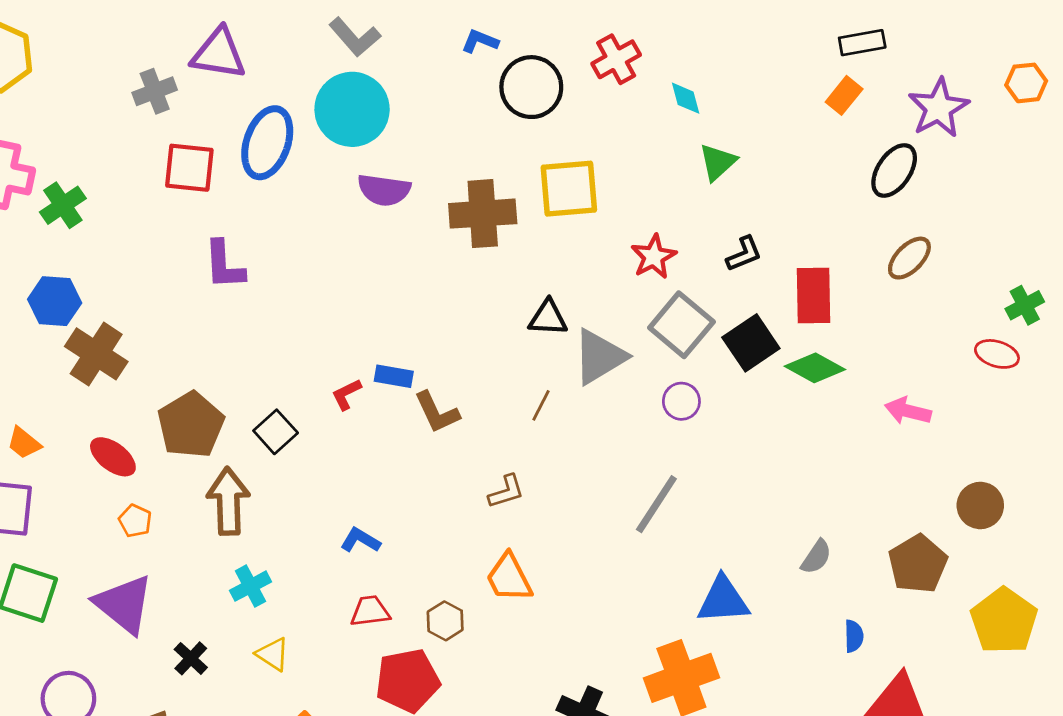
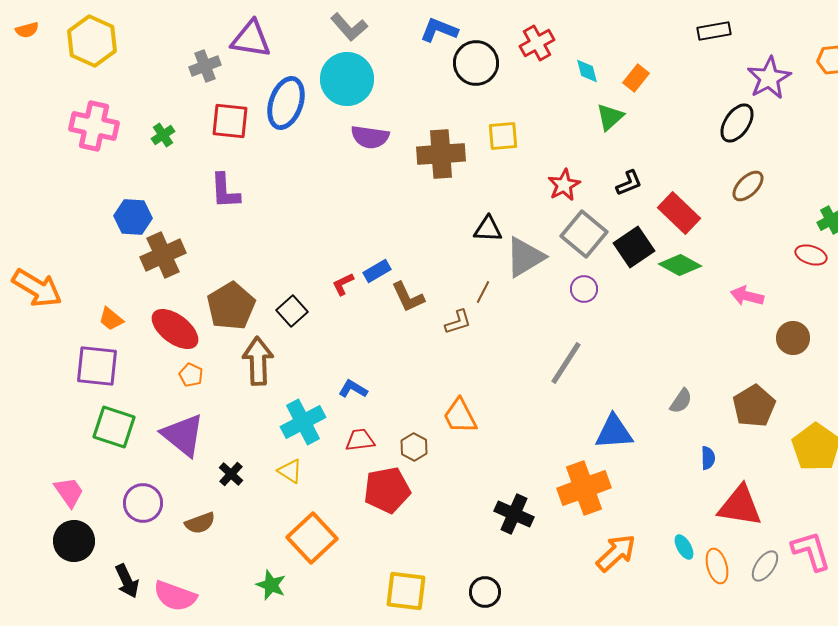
blue L-shape: (480, 41) -> (439, 30), size x1.4
orange rectangle: (844, 95) -> (636, 78), moved
yellow square: (569, 189) -> (503, 136), size x0.7
green cross: (63, 205) -> (163, 135), moved, size x0.7
purple L-shape: (224, 265) -> (225, 191), moved
red rectangle: (813, 296) -> (679, 213), turned -45
brown cross: (96, 354) -> (163, 255), turned 33
blue rectangle: (394, 376) -> (377, 271), turned -40
red ellipse: (113, 457) -> (175, 329), size x1.4
brown L-shape: (506, 492) -> (458, 322), moved
brown circle: (980, 505) -> (793, 338), moved
cyan cross: (251, 586) -> (303, 422), moved, size x1.5

